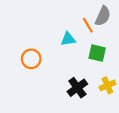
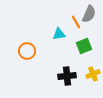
green square: (97, 53) -> (84, 46), turned -35
black cross: (77, 88) -> (67, 76), turned 30

